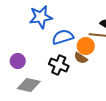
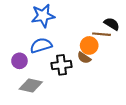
blue semicircle: (63, 37) -> (41, 45), moved
black cross: (59, 65) -> (62, 65), turned -30

